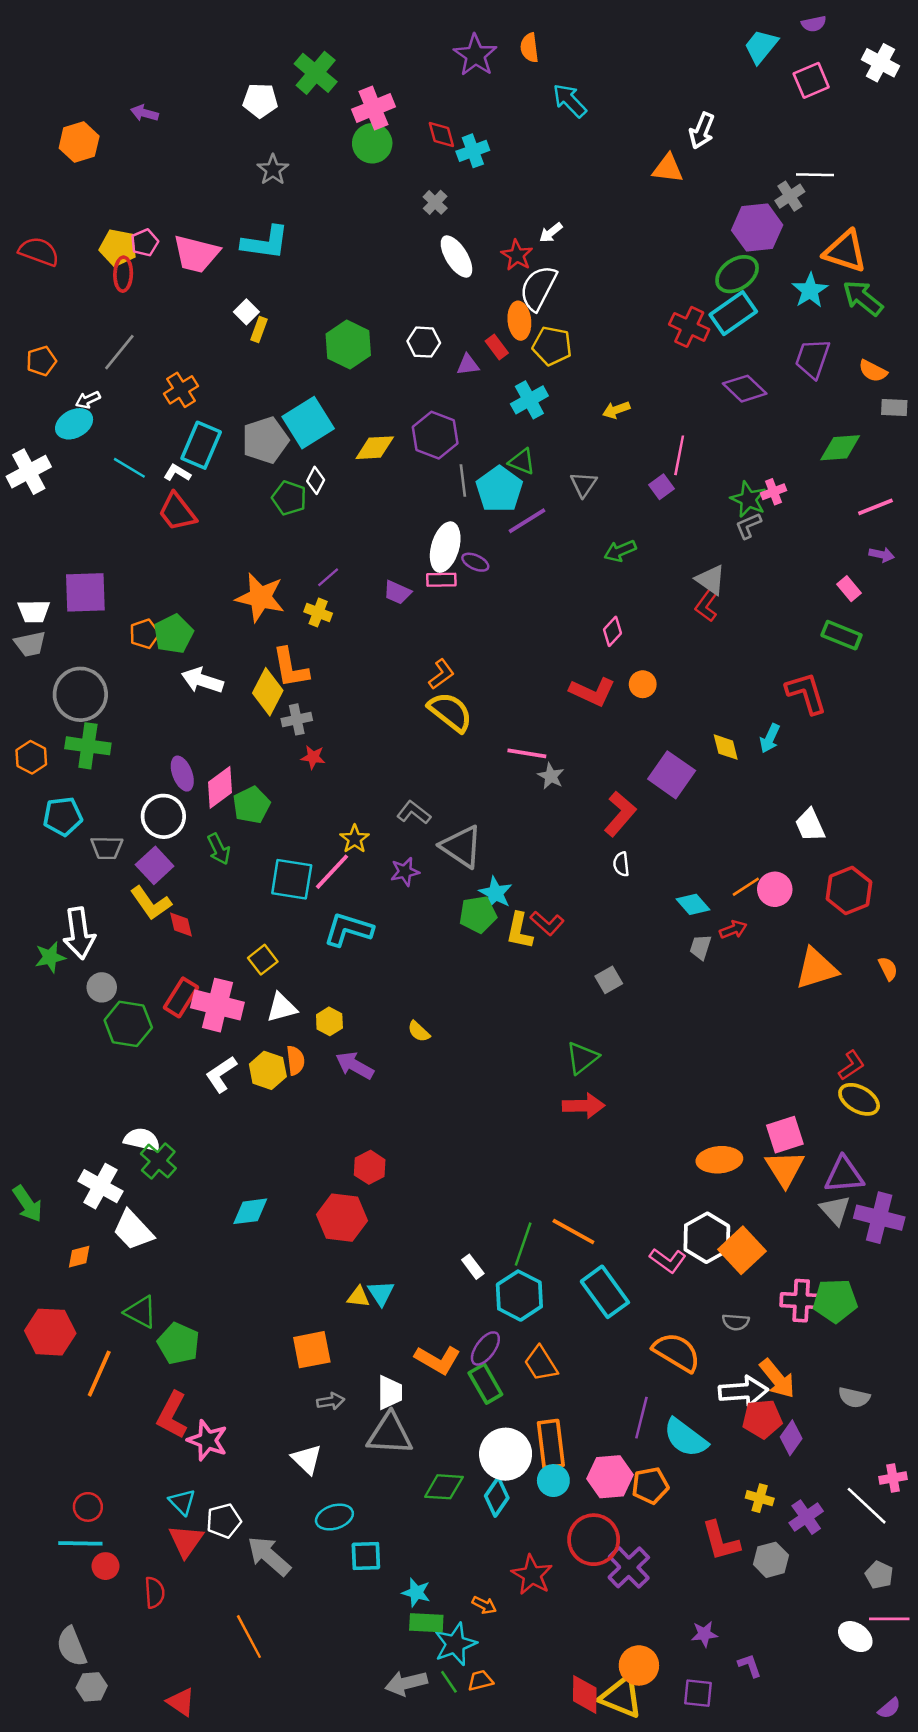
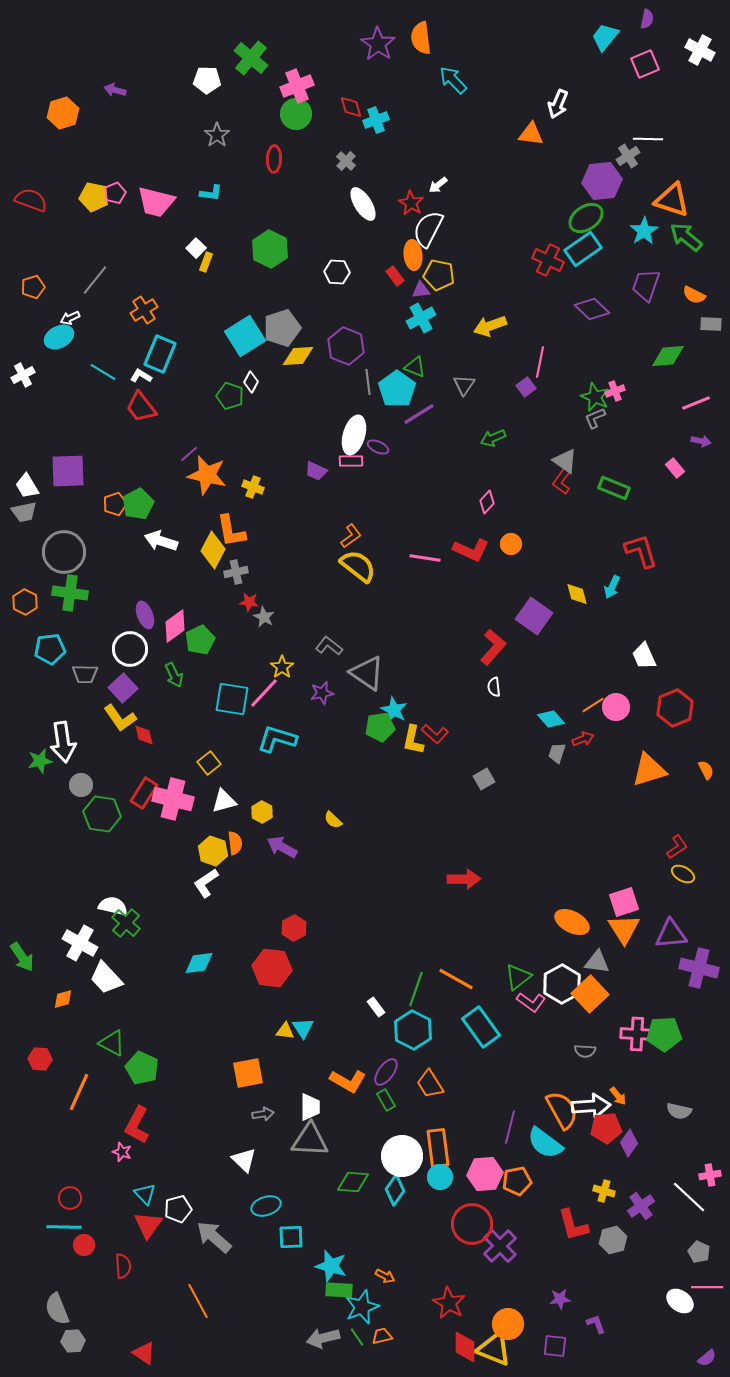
purple semicircle: (814, 24) -> (647, 19), turned -66
orange semicircle: (529, 48) -> (421, 38), size x1.4
cyan L-shape: (265, 243) -> (211, 193), size x0.6
red ellipse: (123, 274) -> (274, 159), moved
green hexagon: (348, 345) -> (270, 249), moved
purple triangle: (468, 365) -> (421, 290), moved
yellow arrow: (616, 410) -> (490, 326), size x1.5
gray pentagon: (265, 440) -> (282, 328), moved
white cross: (29, 472) -> (23, 375), size x0.7
purple line: (328, 577) -> (189, 454), moved
white trapezoid: (34, 611) -> (27, 486), turned 60
green rectangle: (841, 635) -> (614, 488), moved
pink line: (527, 753) -> (425, 558), moved
gray star: (551, 776) -> (264, 617), moved
green triangle: (582, 1058) -> (518, 977), moved
white L-shape: (221, 1074) -> (206, 883), moved
yellow ellipse: (859, 1099) -> (683, 874), size x0.7
orange ellipse: (719, 1160) -> (572, 922), turned 32
gray triangle: (835, 1210) -> (597, 962), moved, turned -40
red hexagon: (50, 1332) -> (40, 1059), size x0.6
orange semicircle: (677, 1352) -> (562, 1110), moved, turned 30
orange arrow: (777, 1379) -> (618, 1096), size x0.6
green rectangle: (485, 1384) -> (386, 1100), size x0.7
pink star: (207, 1440) -> (122, 1152), moved, size x0.6
red star: (532, 1575) -> (449, 1303), moved
cyan star: (416, 1592) -> (331, 1266), size x1.4

